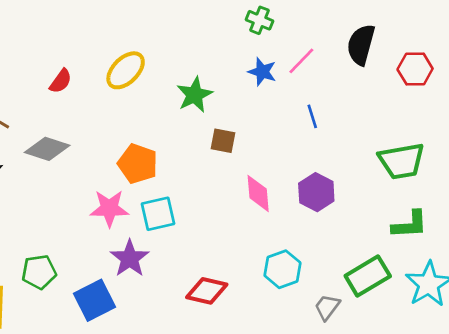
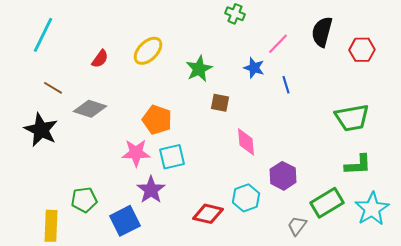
green cross: (259, 20) -> (235, 14), moved
blue star: (262, 72) -> (254, 68), moved
purple hexagon: (316, 192) -> (283, 176), moved
cyan hexagon: (282, 269) -> (246, 198), moved

